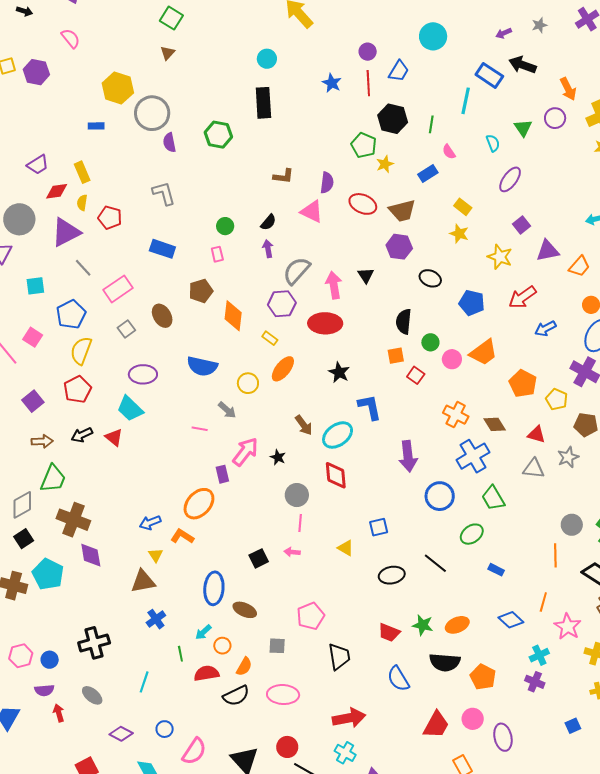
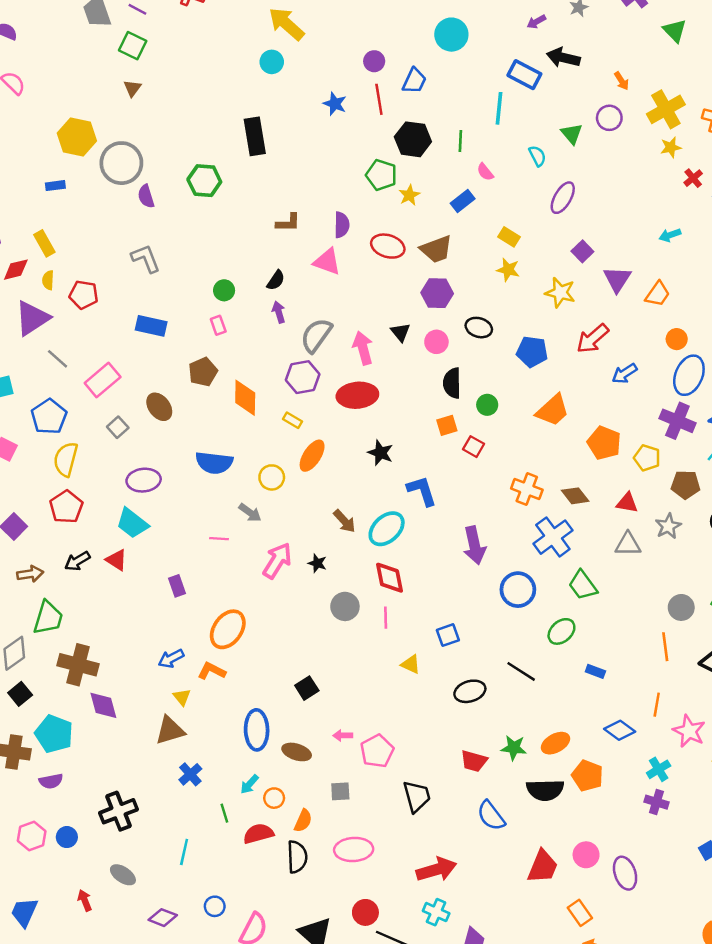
cyan circle: (267, 59) -> (272, 62), moved
orange arrow: (568, 89) -> (621, 81), size x0.7
purple triangle: (548, 251) -> (617, 279), turned -40
pink circle: (452, 359) -> (436, 342), moved
purple rectangle: (222, 474) -> (177, 586), moved
pink line: (300, 523) -> (386, 618), moved
pink arrow: (292, 552) -> (343, 735), moved
orange pentagon: (483, 677) -> (587, 776), moved
purple semicircle: (44, 690) -> (51, 781), moved
black semicircle: (236, 696) -> (297, 857), turned -60

